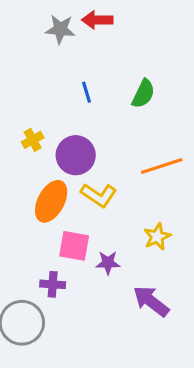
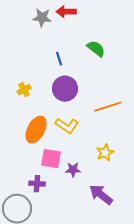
green semicircle: (143, 94) -> (96, 49), moved, turned -78
purple circle: (76, 155) -> (65, 89), moved

